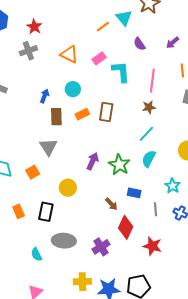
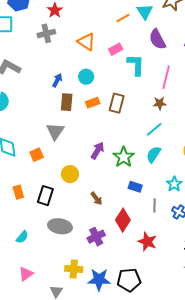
purple semicircle: (139, 44) -> (157, 39), size x1.5
brown arrow: (111, 204) -> (96, 199), moved
cyan semicircle: (36, 254) -> (22, 237), moved, turned -120

